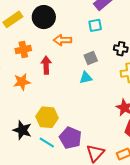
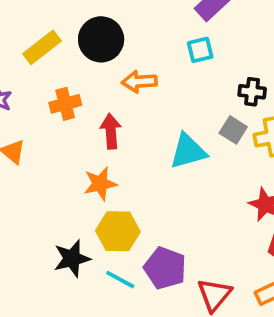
gray square: (91, 58) -> (233, 130), moved, turned -32
cyan triangle: (86, 78) -> (188, 151), size x1.5
orange star: (22, 82) -> (100, 184), moved
black star: (22, 130) -> (72, 259), turned -30

